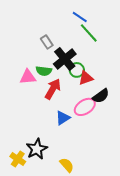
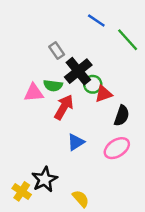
green line: (89, 33) -> (128, 40), moved
black semicircle: (101, 96) -> (122, 116), turned -36
pink ellipse: (85, 107) -> (117, 148), moved

